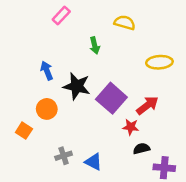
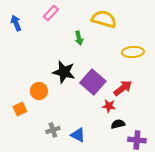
yellow semicircle: (125, 23) -> (104, 19), size x1.4
blue arrow: (47, 71) -> (16, 23), moved
orange square: (24, 131) -> (20, 109), turned 32

